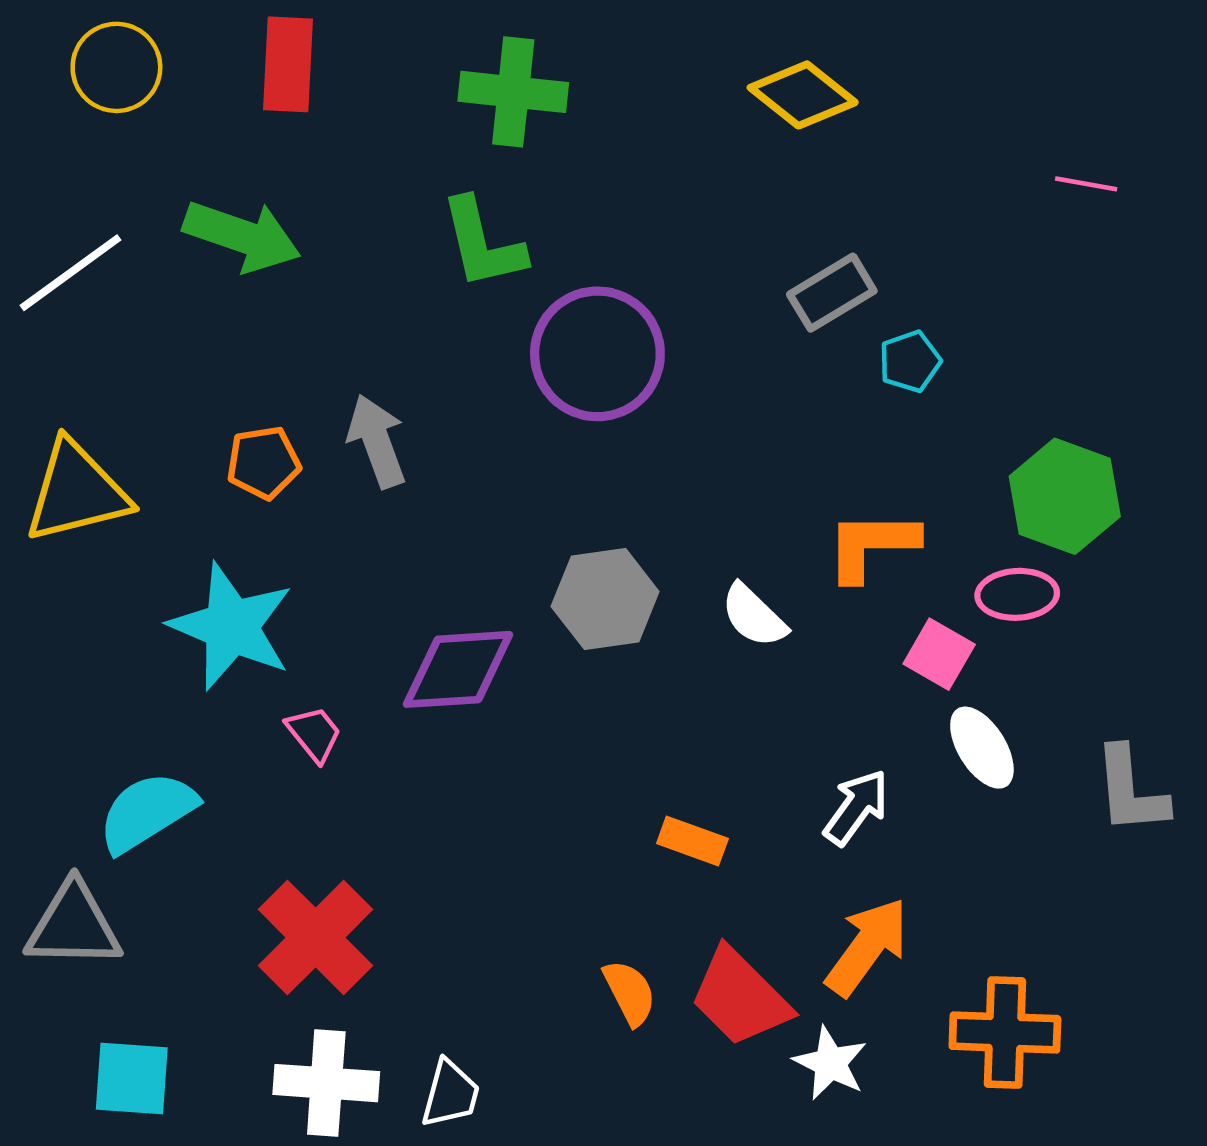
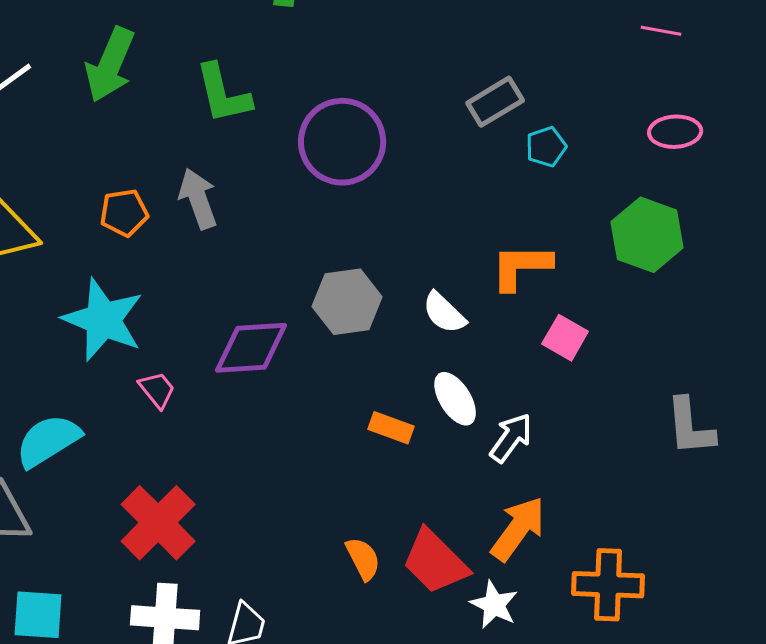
green arrow: (242, 236) -> (110, 65), turned 94
green L-shape: (483, 244) -> (223, 94), moved
pink ellipse: (1017, 594) -> (675, 132), moved
white ellipse: (982, 748) -> (455, 399), moved
orange rectangle: (692, 841) -> (391, 428), moved

